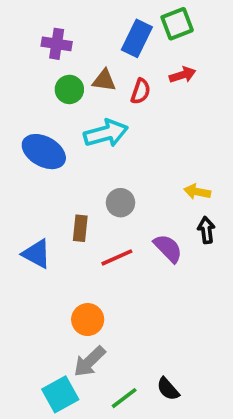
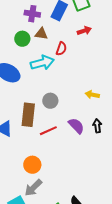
purple cross: (57, 44) -> (32, 14), moved
red semicircle: (141, 91) -> (61, 49), moved
brown rectangle: (80, 228) -> (28, 115), size x1.6
black arrow: (206, 230) -> (97, 126), moved

